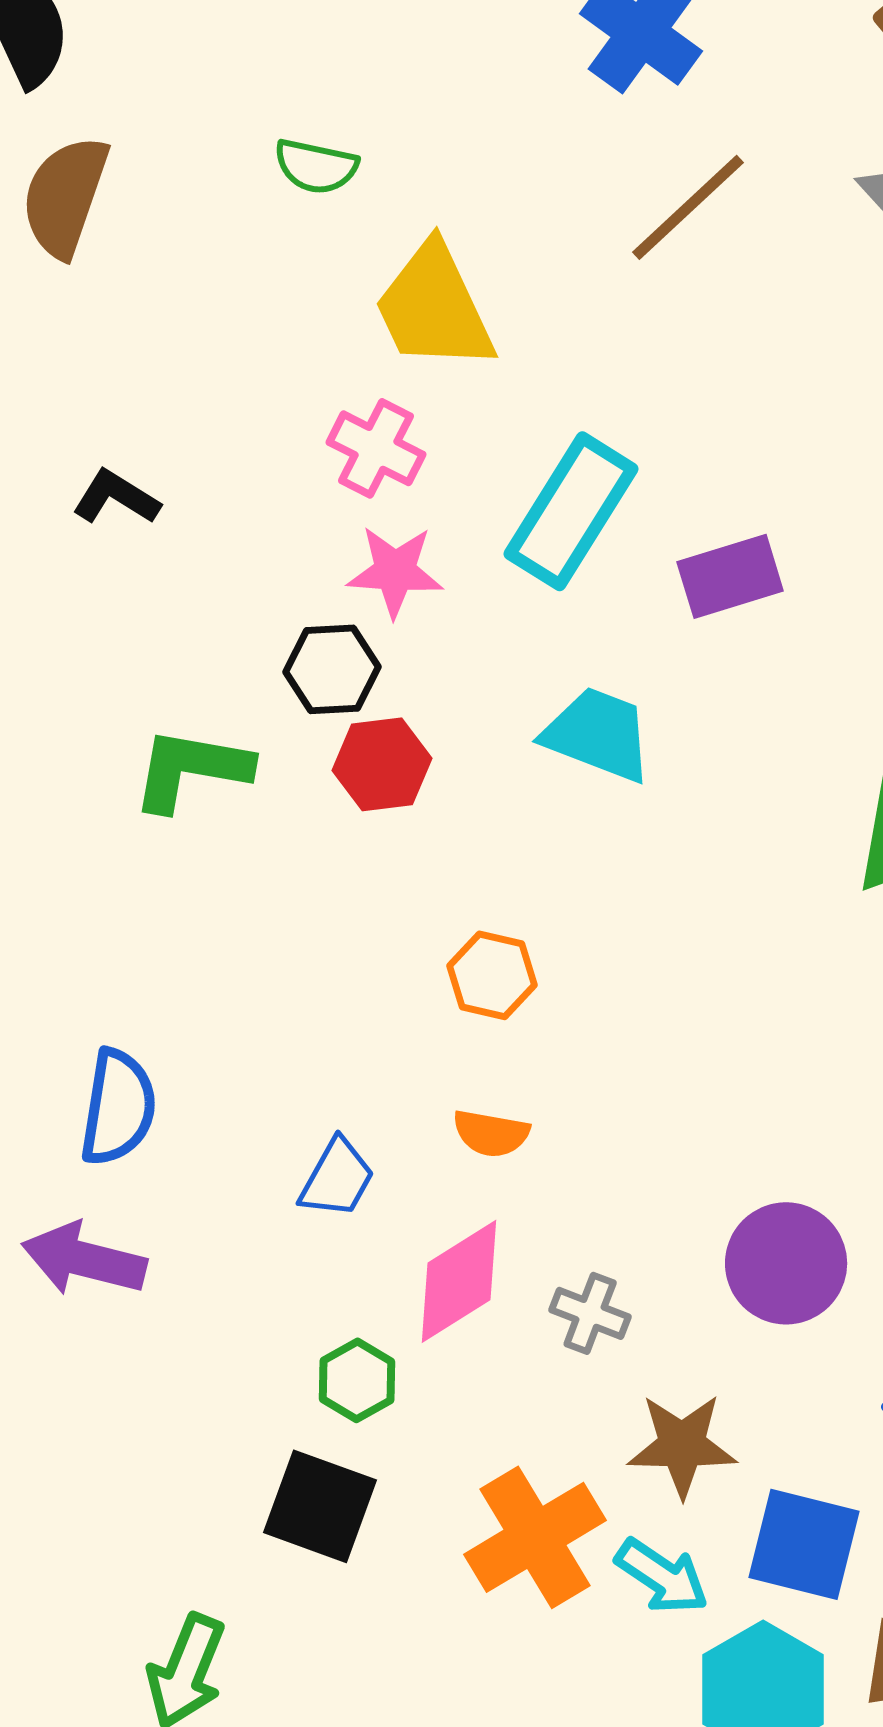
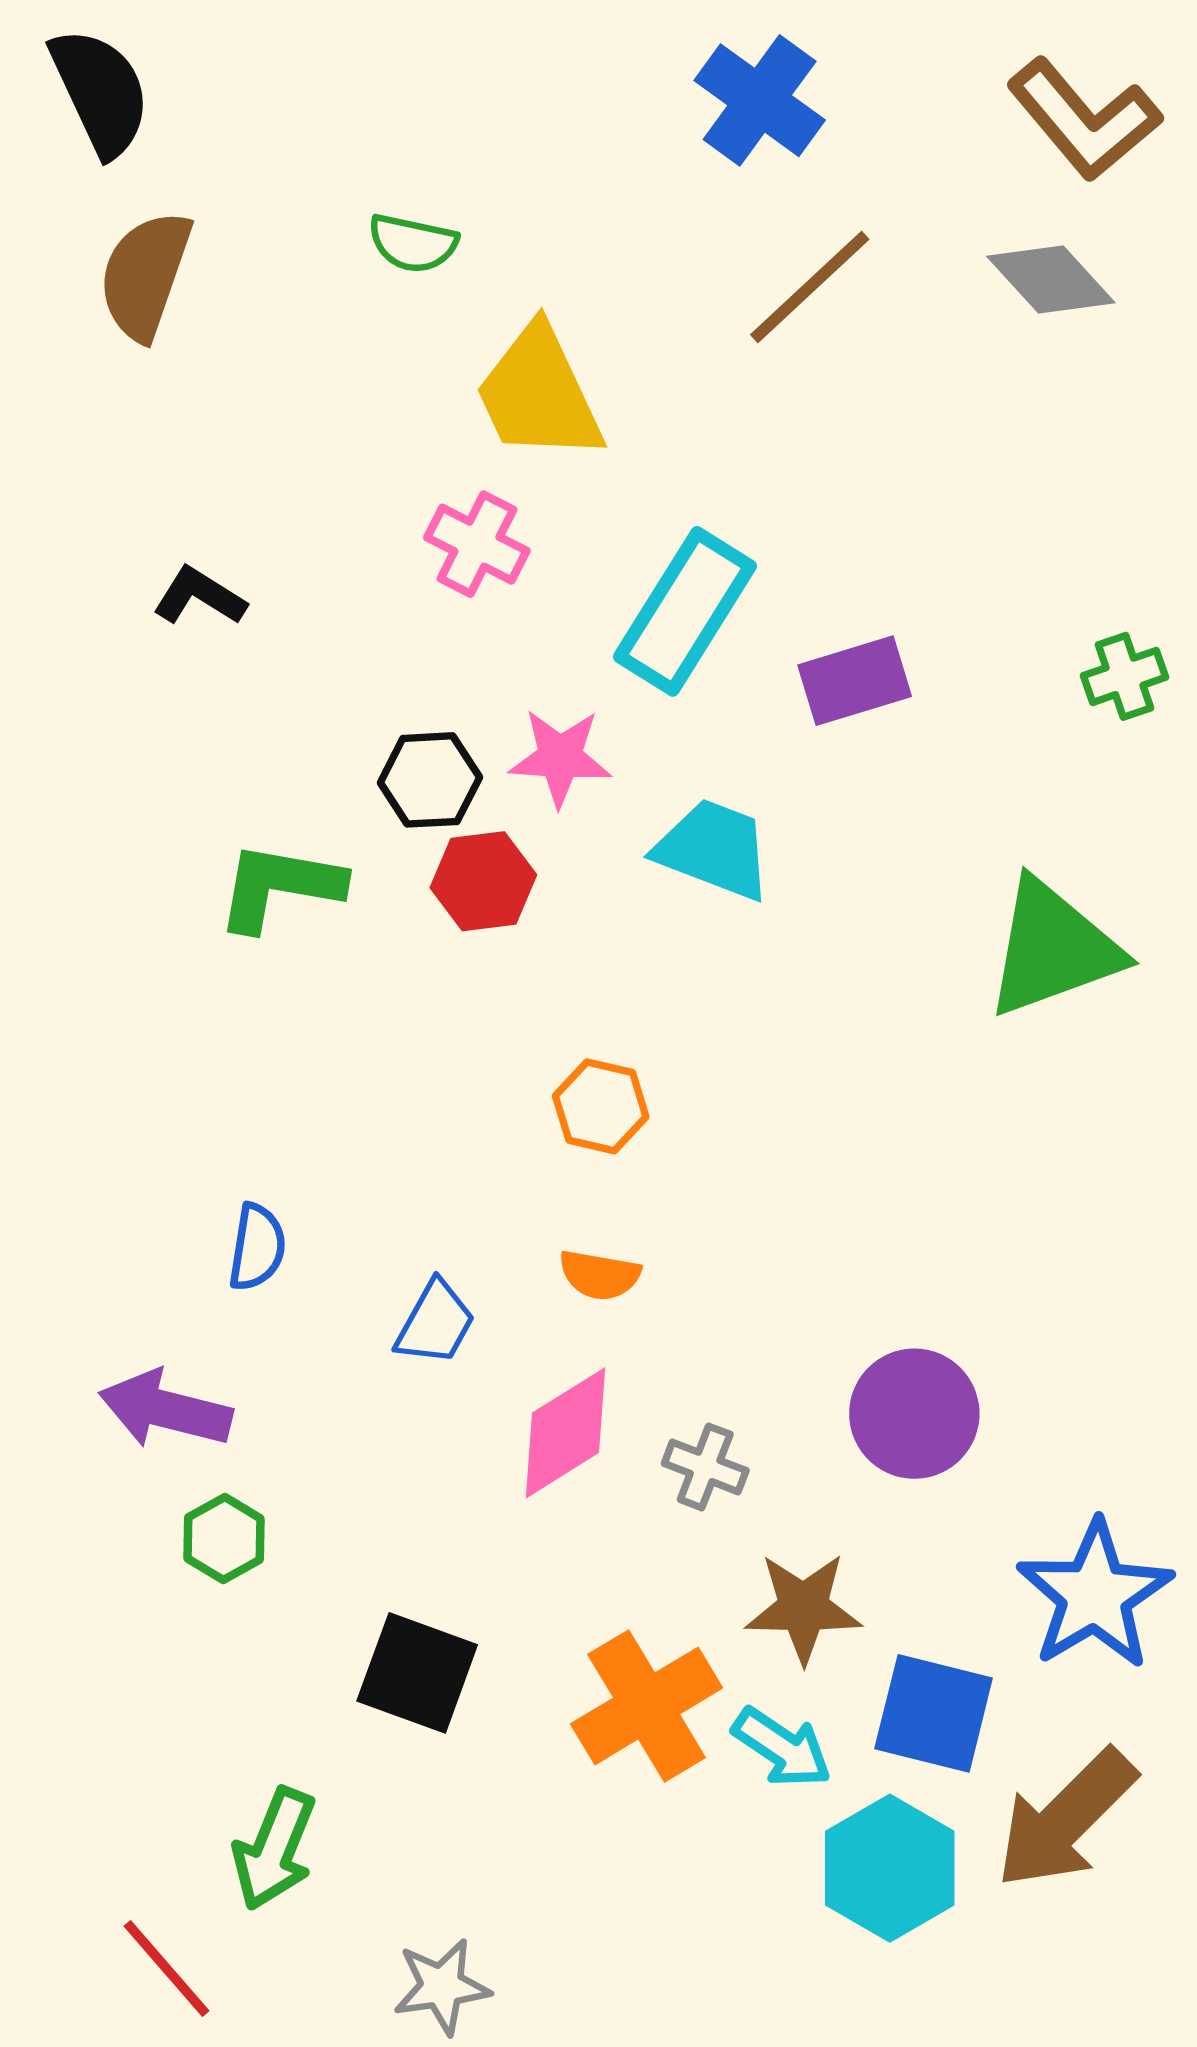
pink star: (395, 571) -> (560, 758), moved
blue semicircle: (118, 1107) -> (257, 1247), moved, size x0.7
green hexagon: (357, 1380) -> (224, 1538), moved

